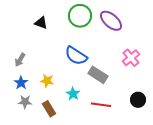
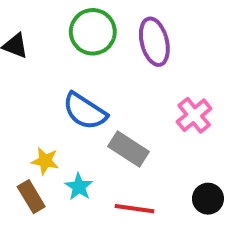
purple ellipse: (111, 21) -> (154, 42), turned 35
yellow star: (47, 81) -> (45, 161), moved
brown rectangle: (49, 109) -> (31, 197), moved

